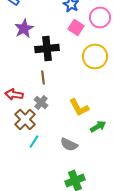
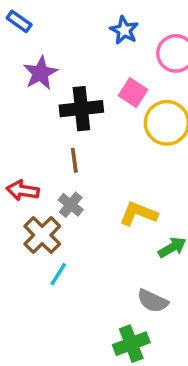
pink square: (76, 27) -> (133, 93), moved
yellow L-shape: (79, 107) -> (138, 214), turned 140
gray semicircle: (69, 144) -> (153, 301), moved

